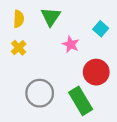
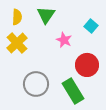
yellow cross: (19, 48) -> (17, 43), size x1.5

